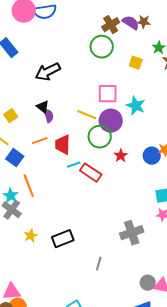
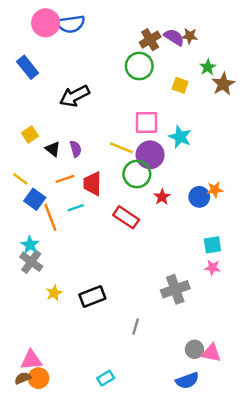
black triangle: (43, 107) -> (53, 149), moved
yellow square: (11, 116) -> (30, 134), moved
cyan line: (74, 165) -> (76, 208), moved
orange line: (29, 186) -> (50, 217), moved

